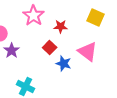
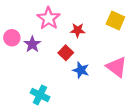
purple star: (12, 50) -> (32, 44), moved
pink triangle: (88, 52) -> (116, 67), moved

